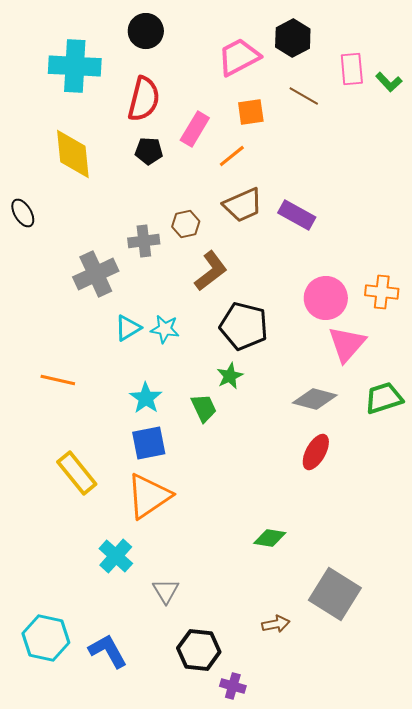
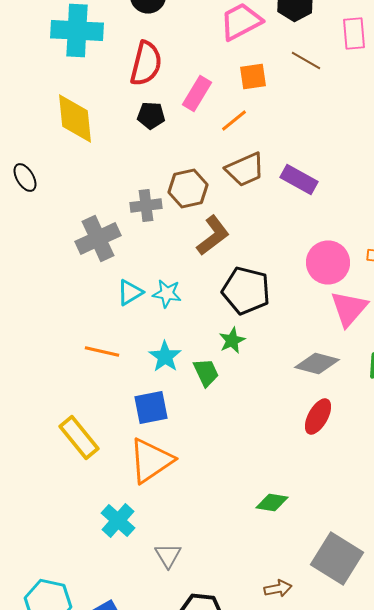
brown hexagon: (186, 224) -> (188, 188), size x1.4
orange line: (58, 380) -> (102, 352), moved
cyan star: (146, 398) -> (165, 356), moved

